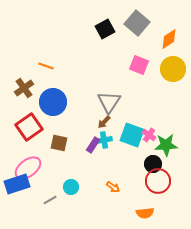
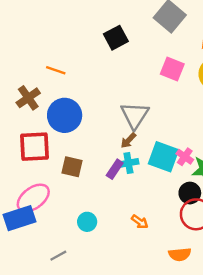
black square: (105, 29) -> (116, 38), moved
red square: (29, 127) -> (34, 147), turned 32
gray line: (50, 200) -> (58, 256), moved

